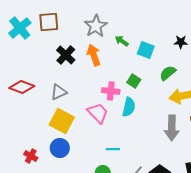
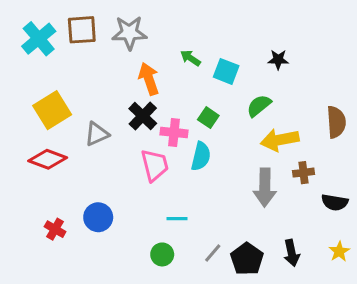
gray star: (96, 26) -> (129, 33), moved, turned 30
black cross: (66, 55) -> (143, 116), moved
red diamond: (22, 87) -> (48, 159), moved
pink trapezoid: (98, 113) -> (155, 165), turned 30
yellow square: (62, 121) -> (52, 110), moved, turned 30

